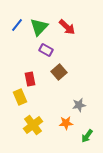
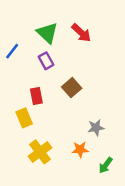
blue line: (17, 25) -> (12, 51), moved
green triangle: (39, 27) -> (47, 33), turned -30
purple rectangle: (46, 50) -> (46, 61), moved, turned 32

